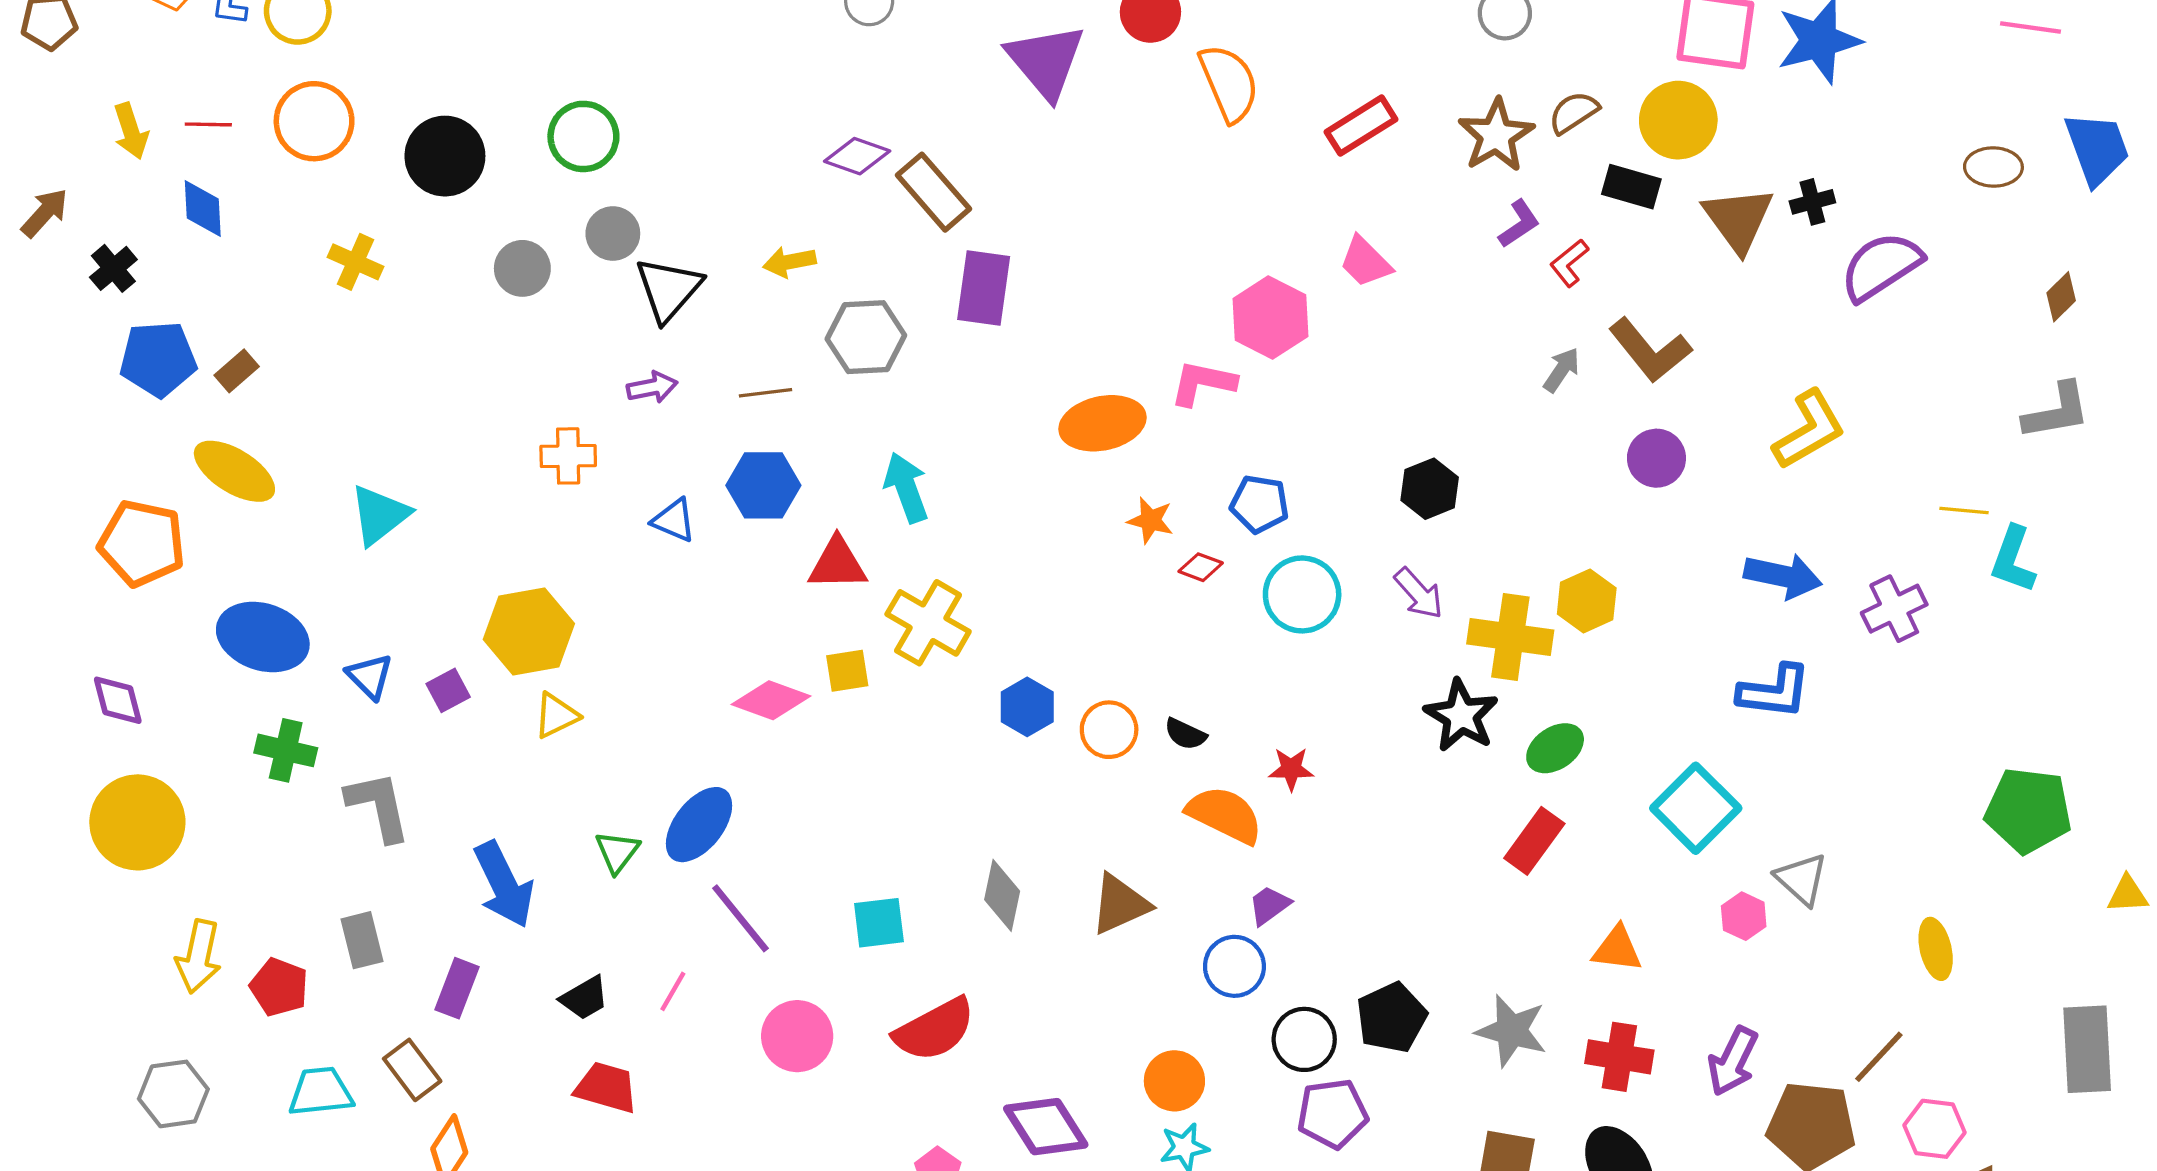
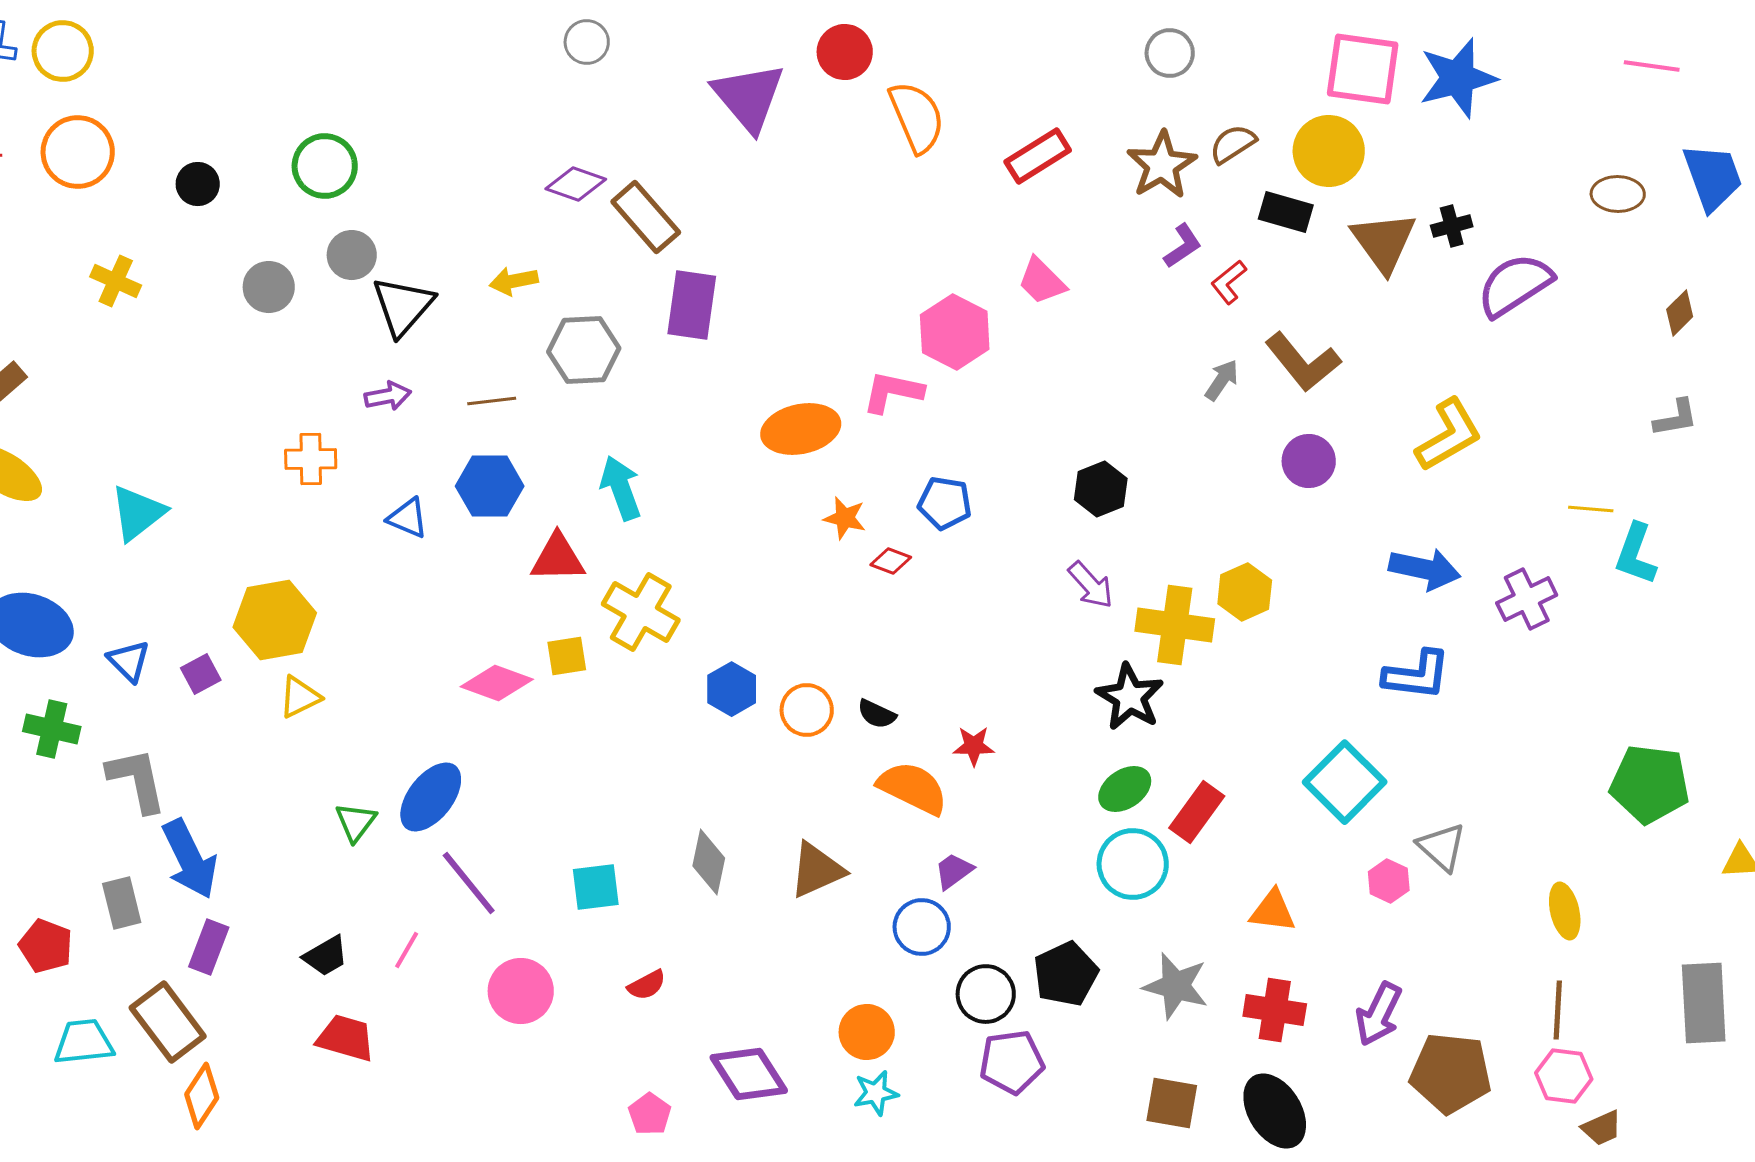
black circle: (445, 156) -> (198, 184), size x0.6
gray L-shape: (2057, 411) -> (1676, 418), size x0.7
cyan circle: (1302, 594) -> (1133, 864), moved
green ellipse: (1555, 748) -> (1125, 789), moved
blue arrow: (504, 885) -> (190, 859), moved
red semicircle: (935, 1030) -> (647, 985), size x0.5
brown line: (1879, 1057) -> (1558, 1010), moved, turned -40
brown rectangle: (412, 1070) -> (168, 1022), size x1.4

